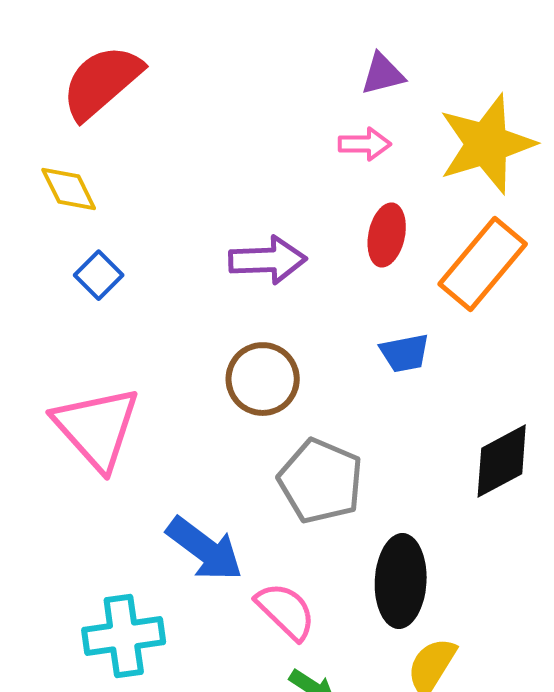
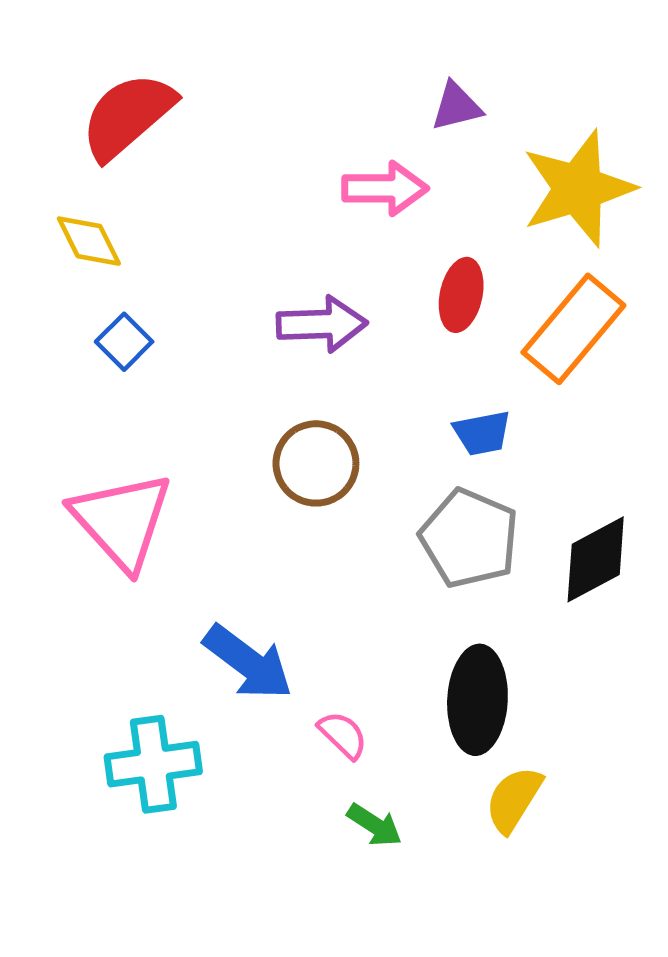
pink arrow: (365, 144) -> (385, 188), moved, size x1.4
gray pentagon: (321, 481) -> (469, 538), moved
pink semicircle: (286, 611) -> (343, 735), size x0.7

